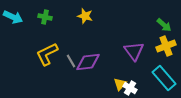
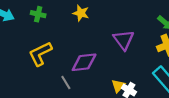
purple triangle: (134, 51) -> (124, 40), moved
gray line: (71, 61) -> (66, 83), moved

